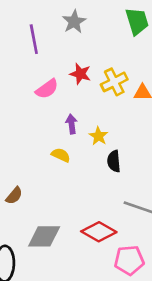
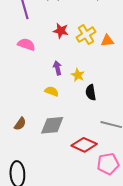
pink semicircle: (47, 89) -> (26, 44), moved, turned -120
gray diamond: (44, 236) -> (52, 125), moved

